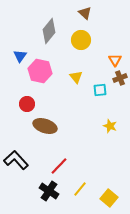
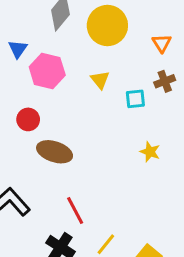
yellow circle: (81, 40) -> (107, 25), size x1.4
orange triangle: (115, 60) -> (162, 43), moved
red line: (59, 166) -> (75, 210), turned -72

